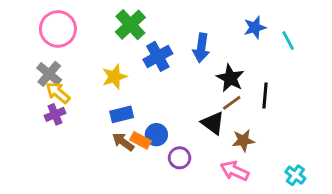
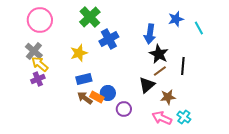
blue arrow: (201, 48) -> (150, 34), moved
black triangle: (213, 123) -> (147, 85), turned 42
cyan cross: (295, 175) -> (184, 117), moved

